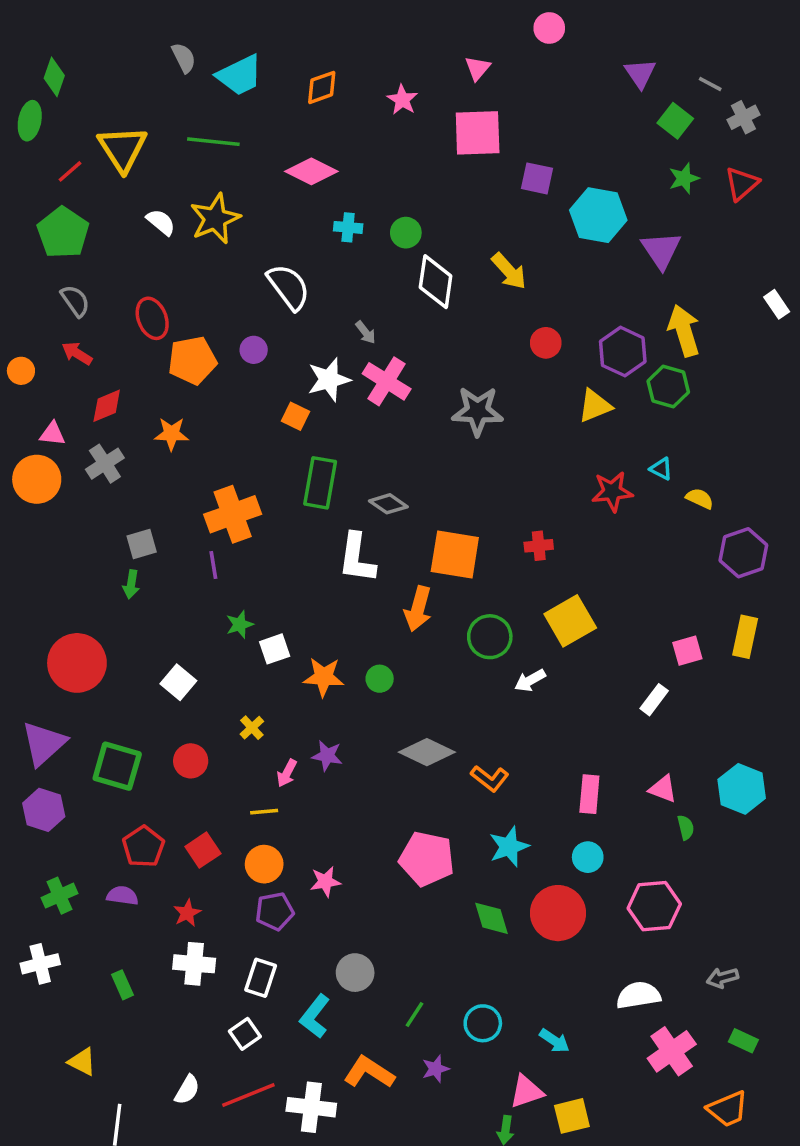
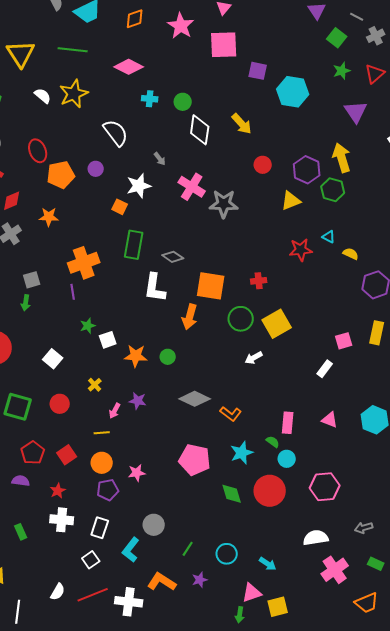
pink star: (402, 100) -> (181, 26), size x1.5
purple triangle: (661, 250) -> (356, 112), moved
pink cross: (387, 381) -> (192, 187), moved
green circle: (490, 637) -> (241, 319), moved
green semicircle: (686, 827) -> (273, 442), moved, turned -40

